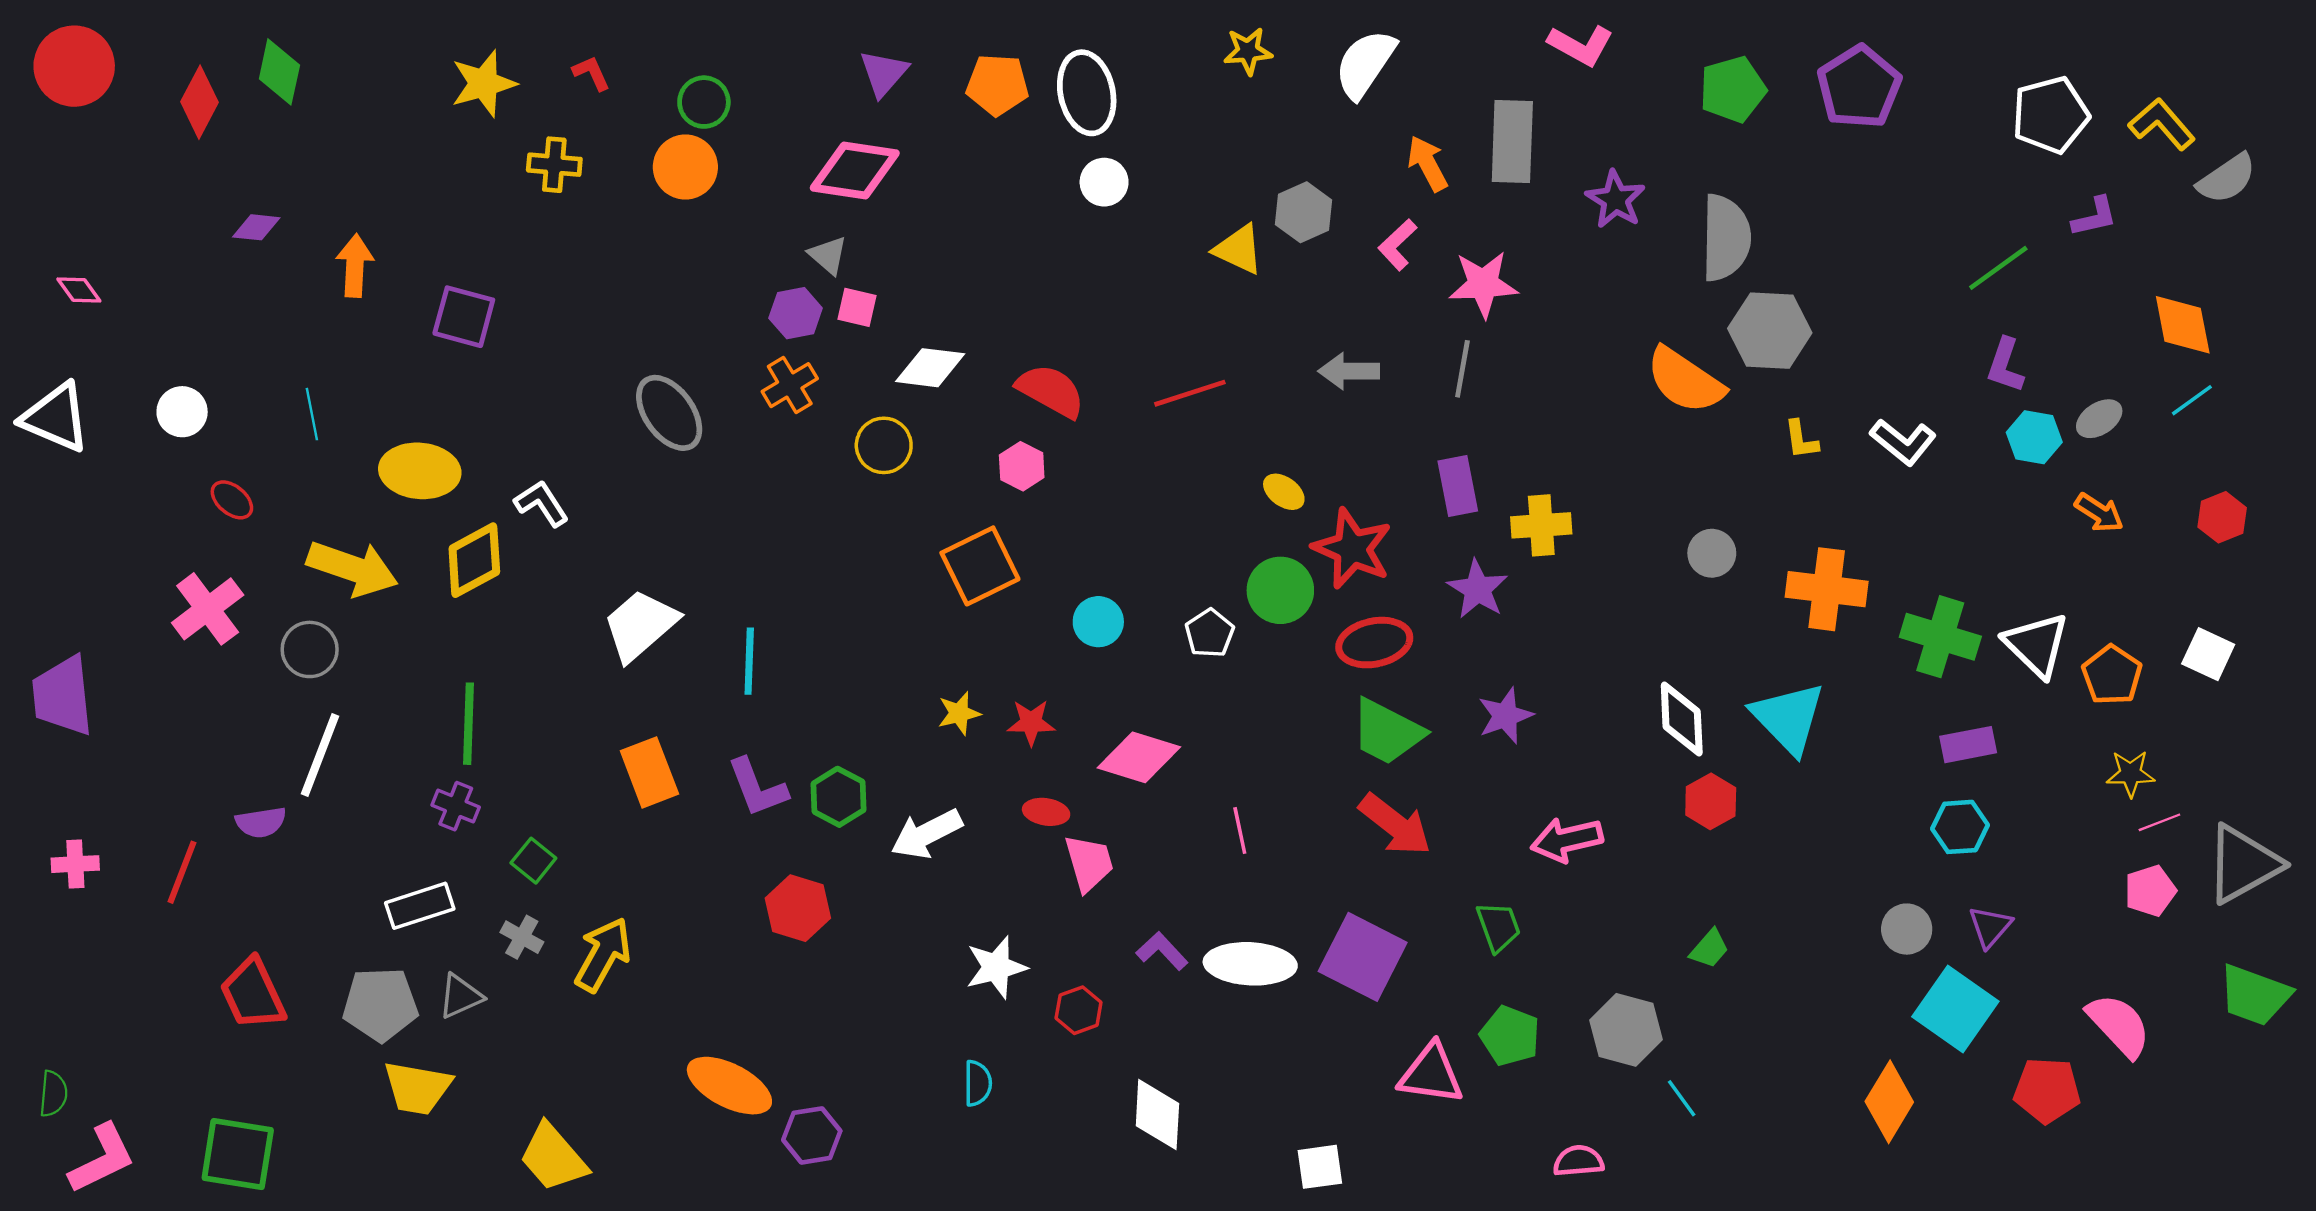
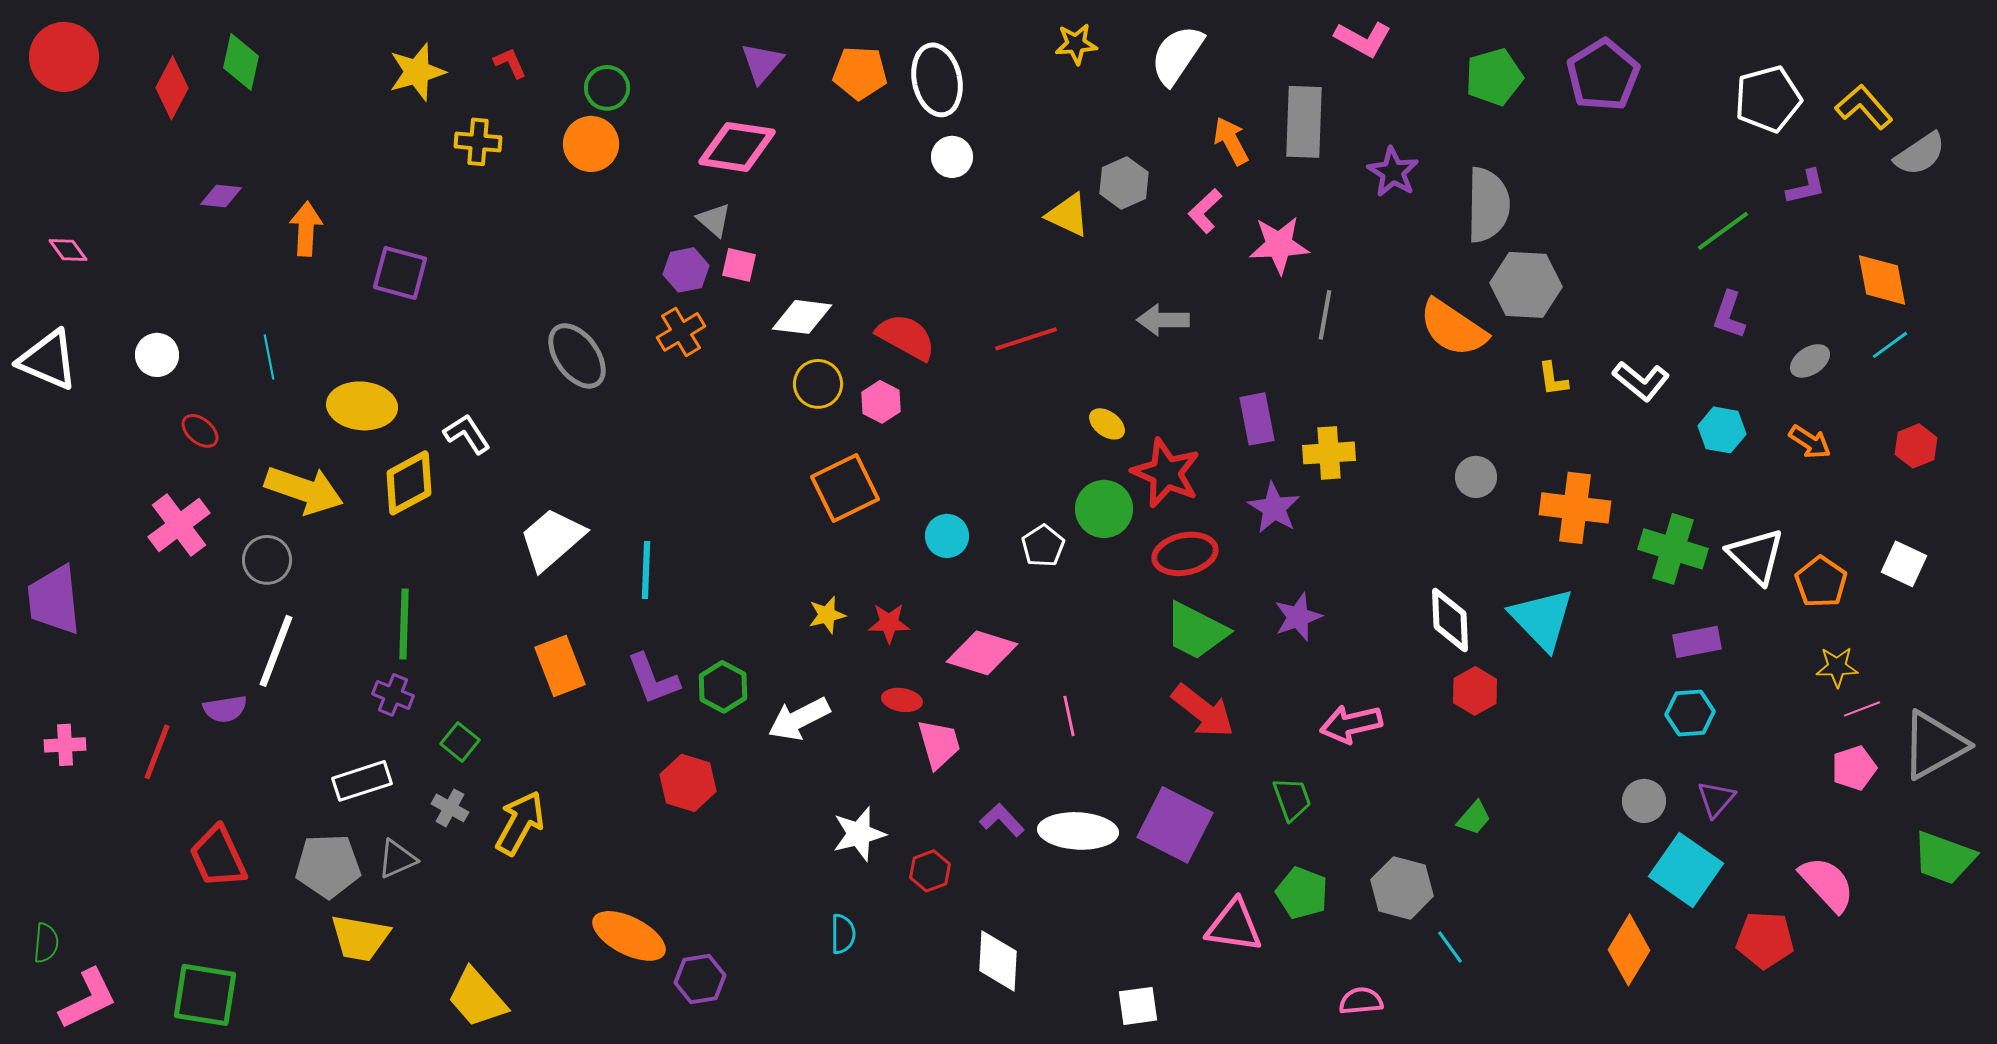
gray line: (1462, 369) -> (1325, 315), moved
cyan hexagon: (2034, 437) -> (1722, 430), moved
yellow circle: (884, 445) -> (818, 384), moved

